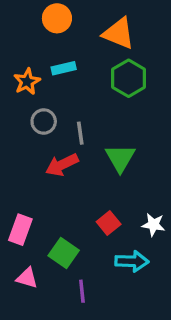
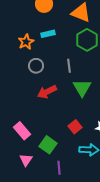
gray line: (80, 133) -> (69, 66), moved
pink rectangle: (20, 230) -> (22, 131), turned -60
pink triangle: (27, 278) -> (26, 160), turned 48

